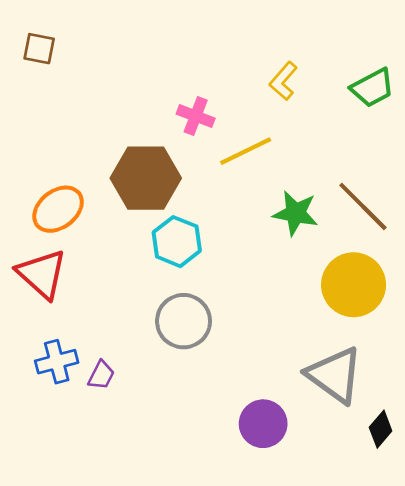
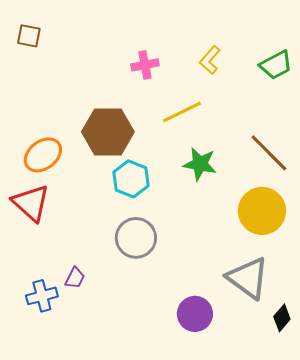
pink cross: (196, 116) -> (145, 65), moved, turned -32
green star: (296, 213) -> (200, 164), moved
blue cross: (57, 362) -> (42, 296), moved

